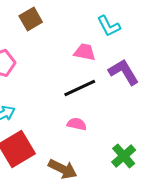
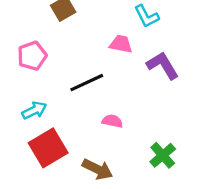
black line: (80, 88) -> (87, 83), moved

